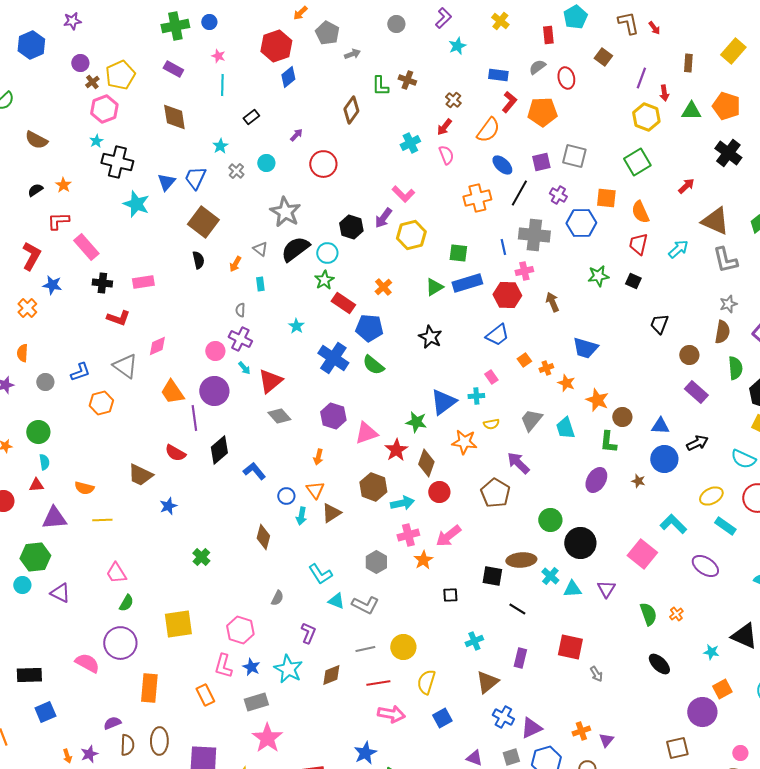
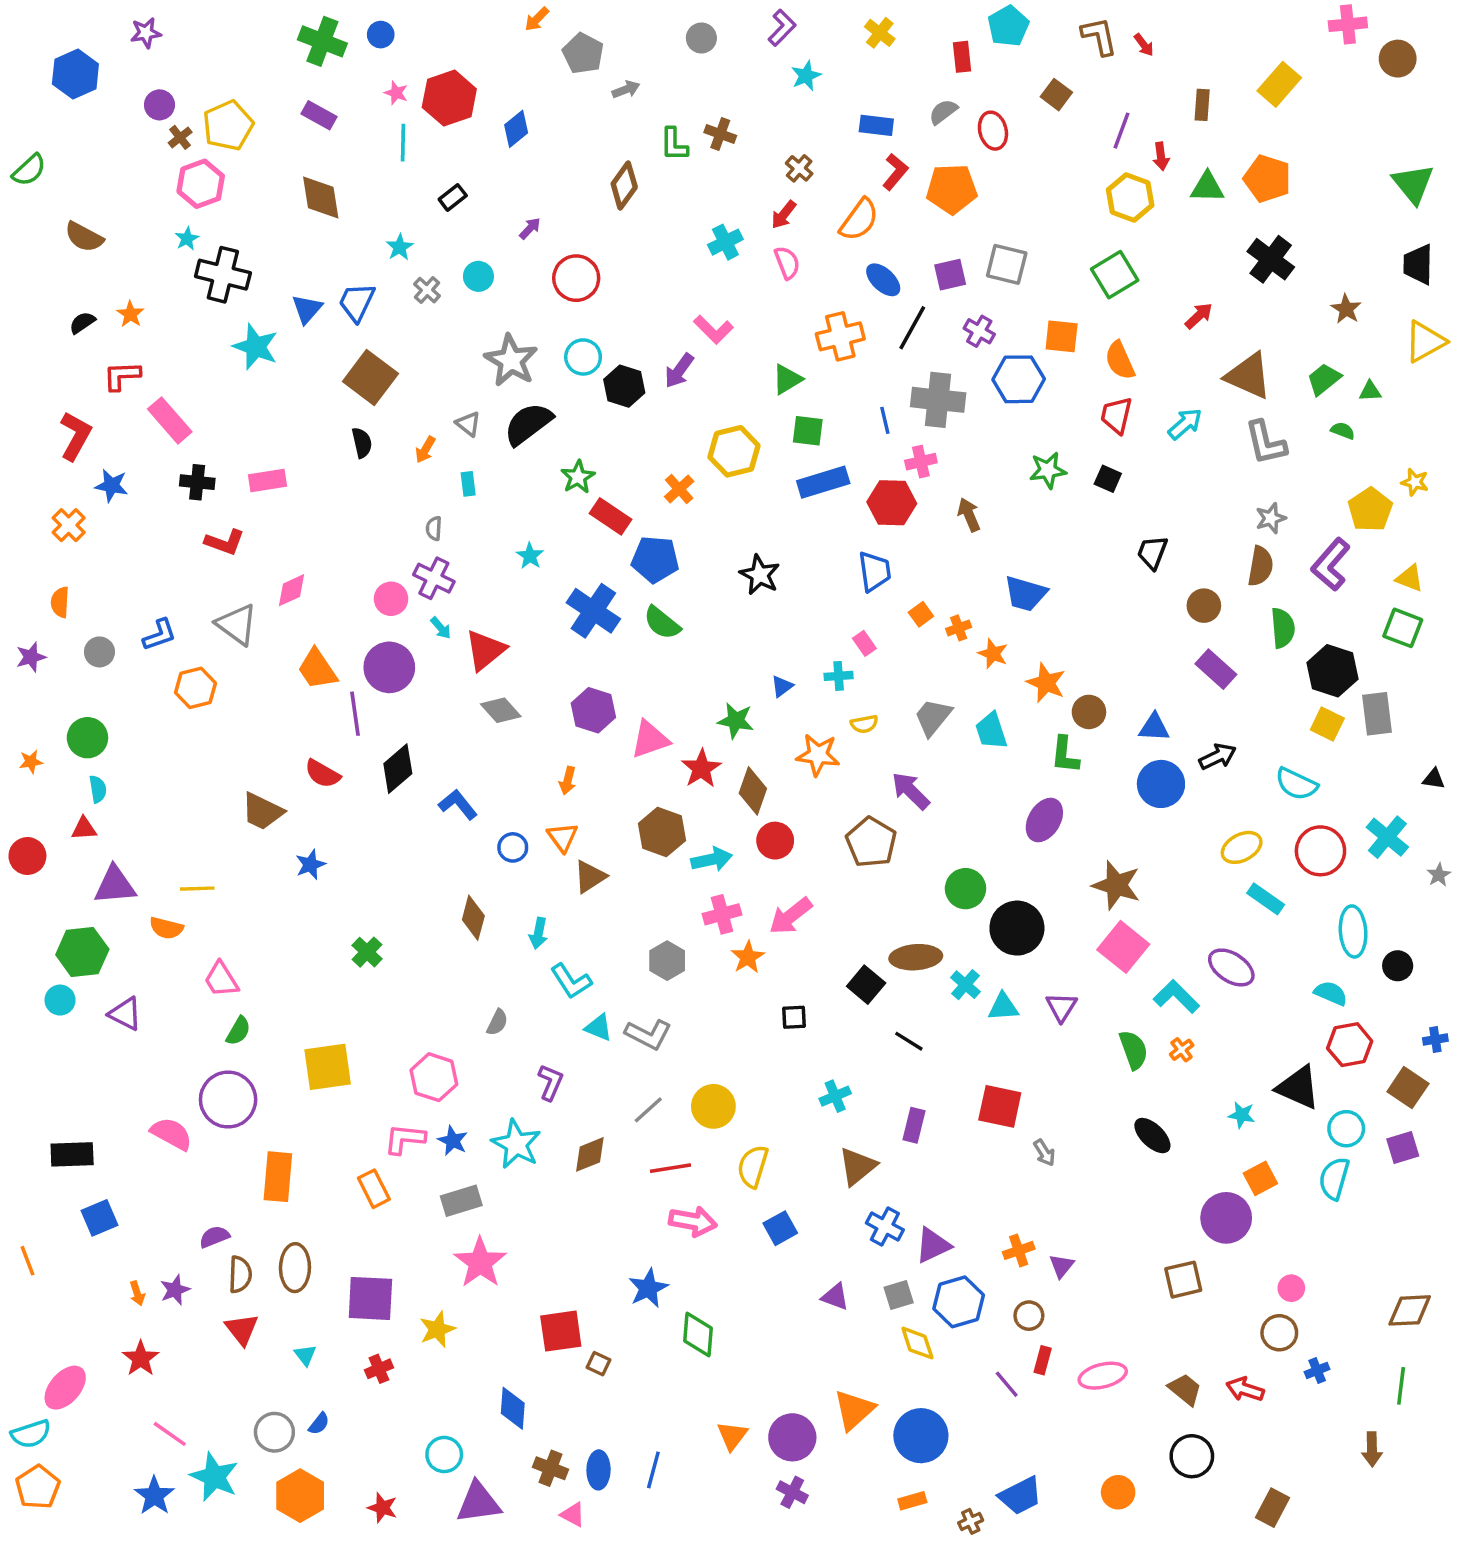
green cross: (175, 26) -> (322, 41), turned 32
red hexagon: (276, 46) -> (449, 98), moved
yellow hexagon: (411, 235) -> (734, 451), moved
cyan circle: (327, 253) -> (583, 357), moved
green triangle: (434, 287) -> (787, 379), moved
blue trapezoid: (497, 335) -> (875, 571), turned -60
blue triangle: (443, 402) -> (782, 686), size x0.5
brown star: (638, 481) -> (1116, 885), moved, size x2.0
orange semicircle: (84, 488) -> (166, 928), moved
cyan arrow: (301, 516) -> (538, 933), moved
cyan L-shape: (673, 524) -> (1176, 997), moved
black square: (492, 576) -> (866, 985), turned 30
gray line: (365, 649) -> (648, 1110), turned -30
pink L-shape: (223, 666) -> (405, 1139), turned 80

